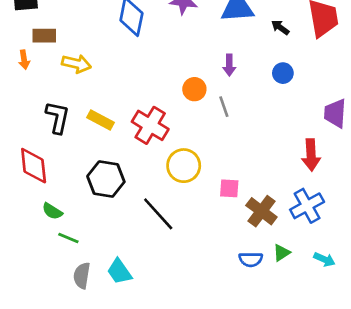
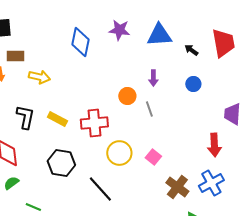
red cross: (150, 125) -> (94, 123), turned -36
pink square: (229, 188) -> (153, 157), moved, turned 35
green semicircle: (52, 211) -> (11, 183), moved, turned 112

